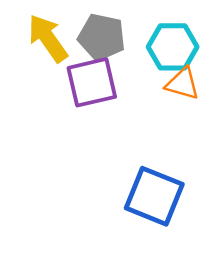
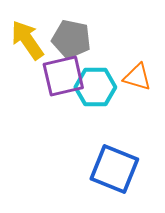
cyan hexagon: (173, 47) -> (95, 87), moved

